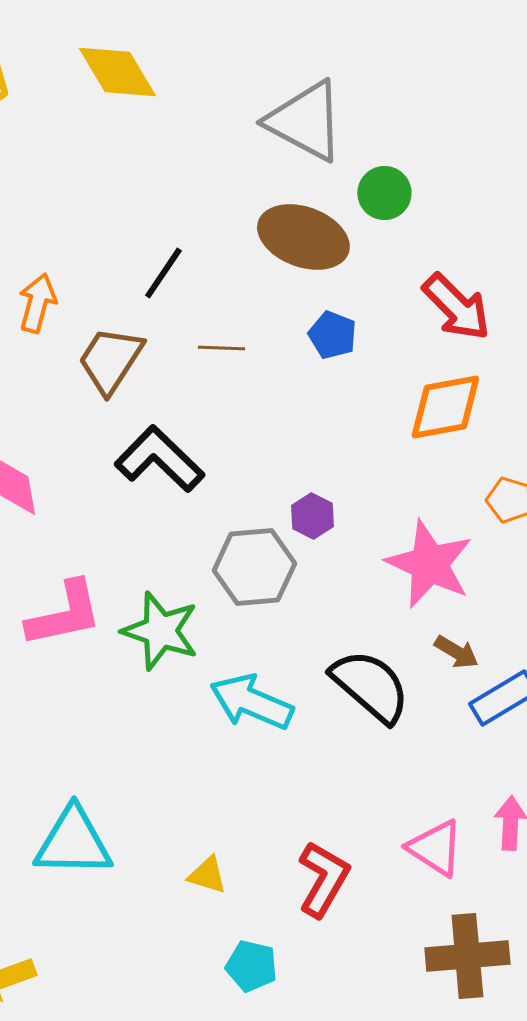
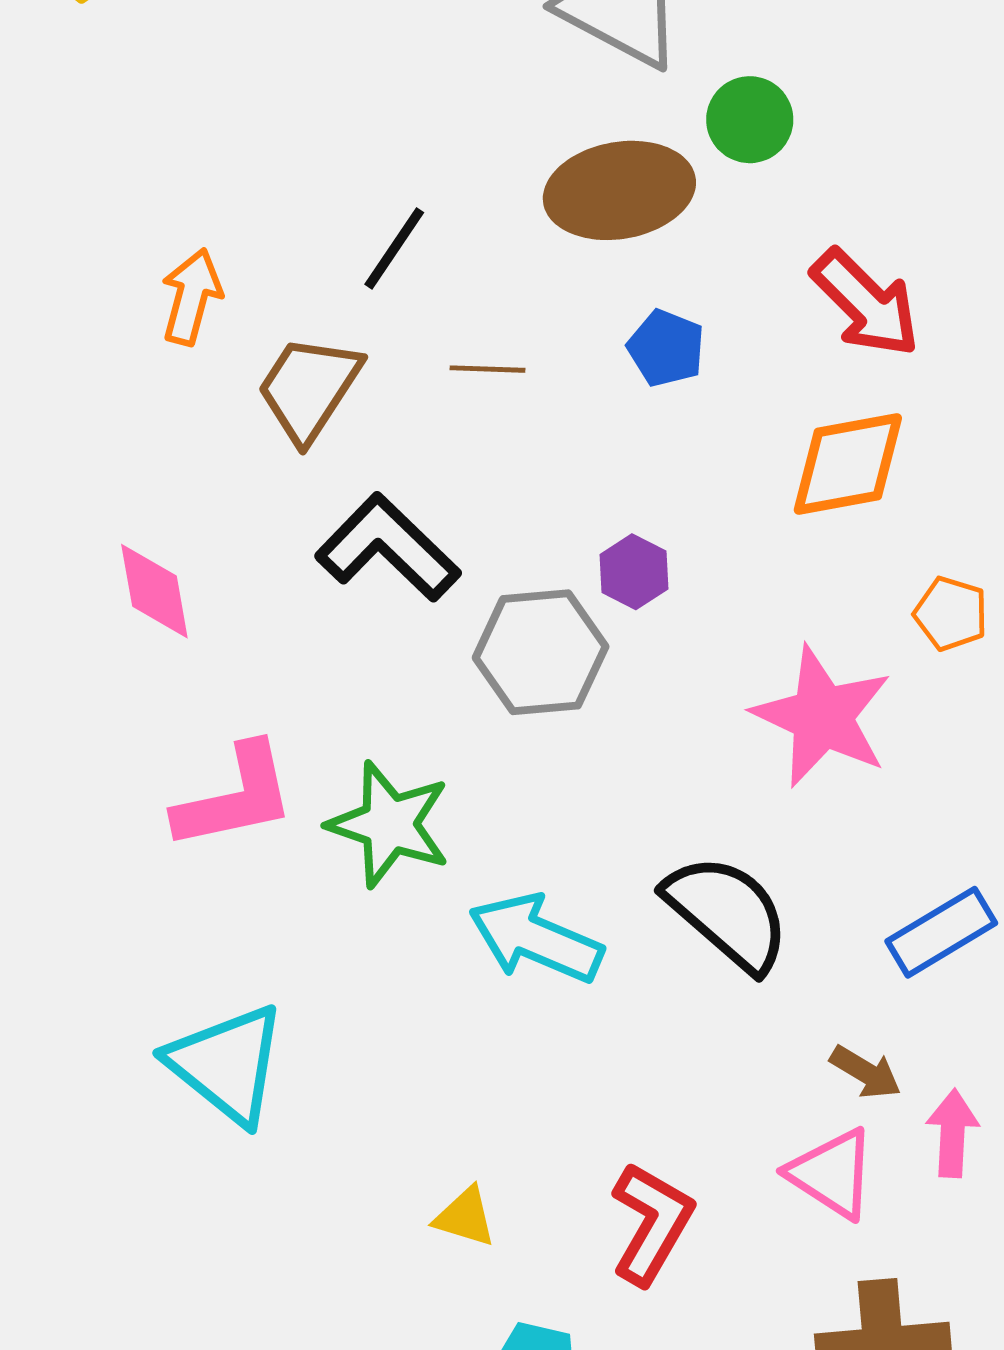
brown ellipse: (303, 237) -> (619, 190), turned -30
purple hexagon: (312, 516) -> (634, 572), moved
gray hexagon: (254, 567) -> (541, 652), moved
brown arrow: (456, 652) -> (866, 1072), moved
cyan triangle: (73, 842) -> (227, 1064), moved, turned 38

